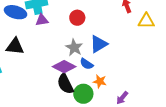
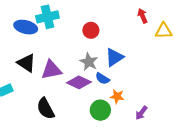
purple triangle: (42, 20) -> (51, 70), moved, size x1.5
black triangle: (15, 46) -> (26, 63), turned 30
black semicircle: (65, 84) -> (46, 109), moved

